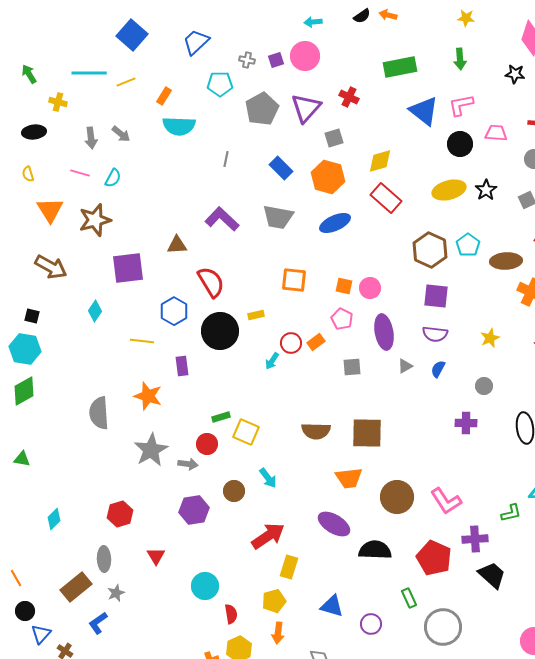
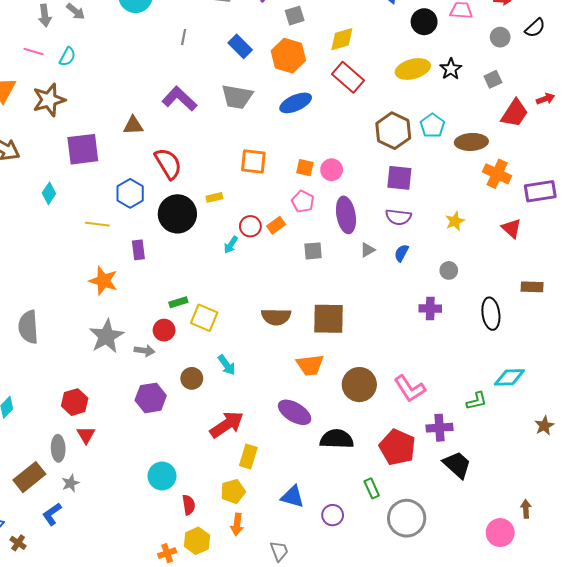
gray semicircle: (99, 413) -> (28, 327), moved
red triangle: (156, 556) -> (86, 435), moved

